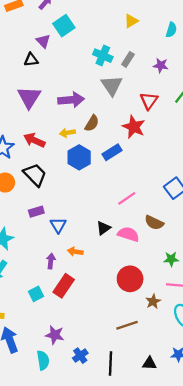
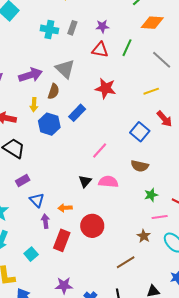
gray triangle: (112, 85) -> (65, 69), moved
red triangle: (149, 101) -> (100, 50), moved, turned -42
red star: (134, 127) -> (106, 88), moved
yellow arrow: (67, 133) -> (34, 105), turned -64
brown semicircle: (154, 223) -> (140, 166), moved
blue triangle: (58, 225) -> (37, 200), moved
red circle: (130, 279) -> (92, 226), moved
cyan square: (36, 294) -> (31, 254), moved

